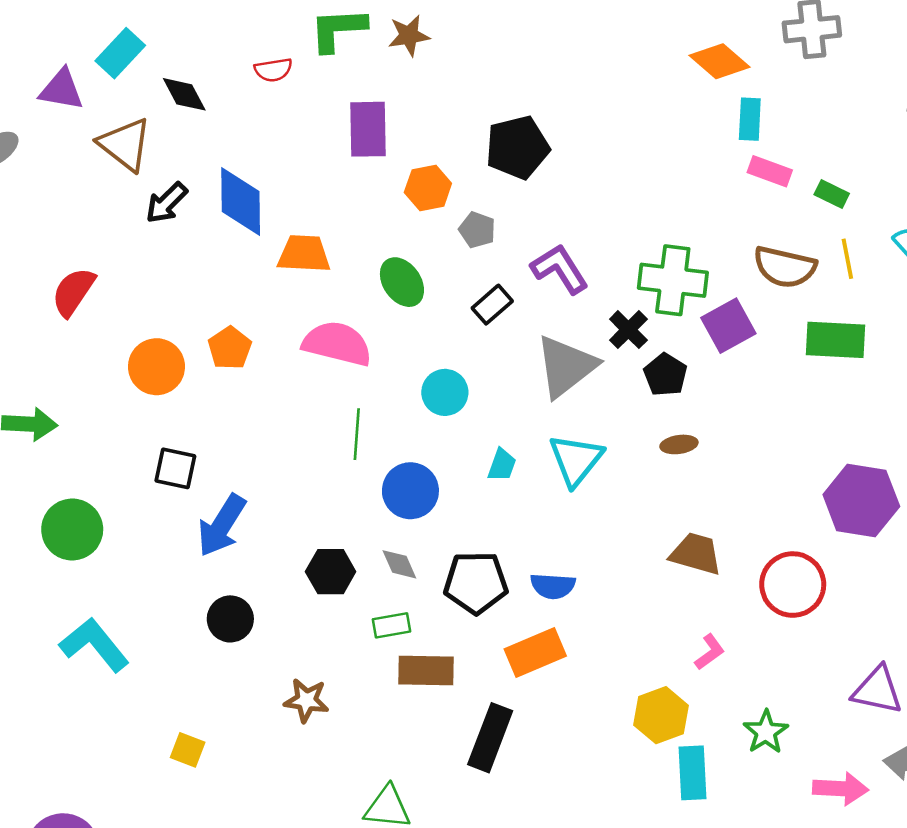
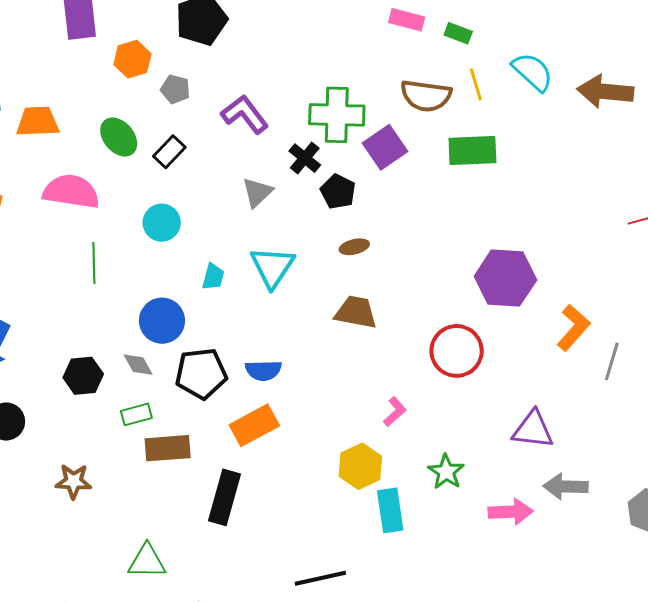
black rectangle: (492, 305) -> (169, 152), moved
gray triangle: (566, 366) -> (257, 192), size x0.6
blue circle: (410, 491) -> (162, 321), moved
brown trapezoid: (696, 554) -> (356, 312), moved

